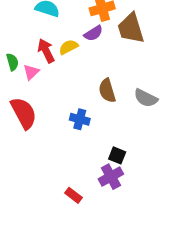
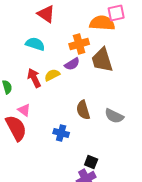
pink triangle: (31, 72) -> (24, 110), moved, turned -40

